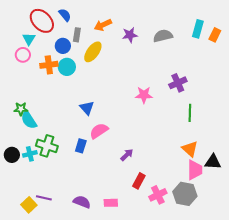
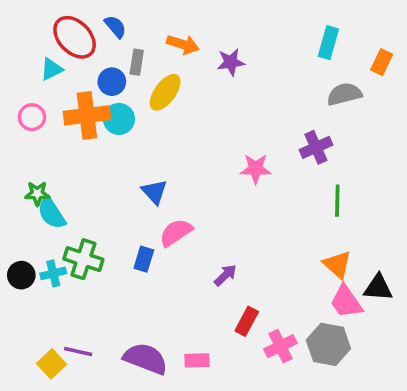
orange arrow: (103, 25) -> (183, 44), turned -138
cyan rectangle: (198, 29) -> (328, 43), moved
gray semicircle: (163, 36) -> (344, 94), moved
cyan triangle: (29, 39) -> (51, 69), turned 32
pink circle: (23, 55) -> (32, 117), moved
orange cross: (49, 65) -> (87, 115), size x1.4
pink trapezoid: (195, 170) -> (346, 302), turned 145
purple semicircle: (82, 202) -> (146, 359), size x1.4

